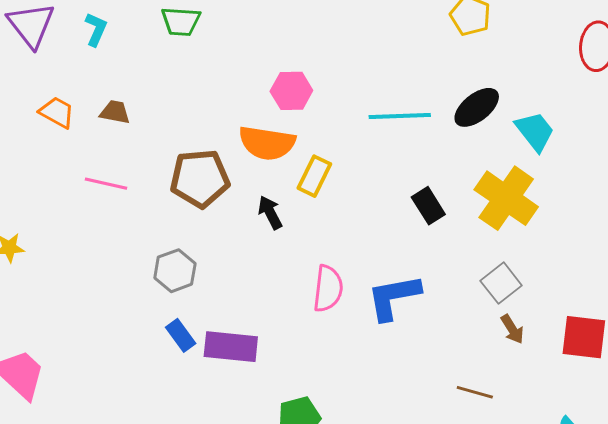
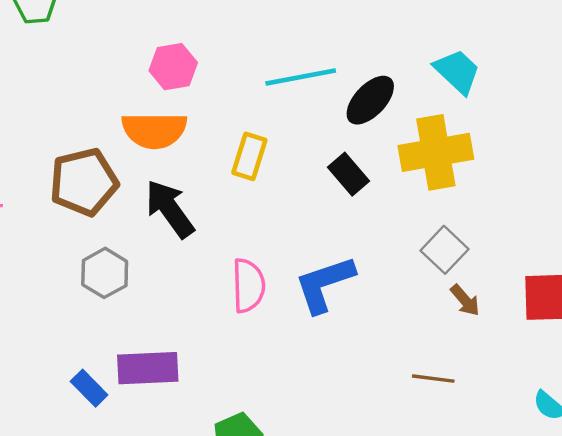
black ellipse: (477, 107) -> (370, 100), moved
yellow rectangle: (314, 176) -> (249, 156), moved
yellow cross: (506, 198) -> (436, 152), turned -36
black arrow: (270, 212) -> (170, 209), size x1.6
gray hexagon: (175, 271) -> (105, 273), moved
blue rectangle: (181, 335) -> (89, 388), moved

